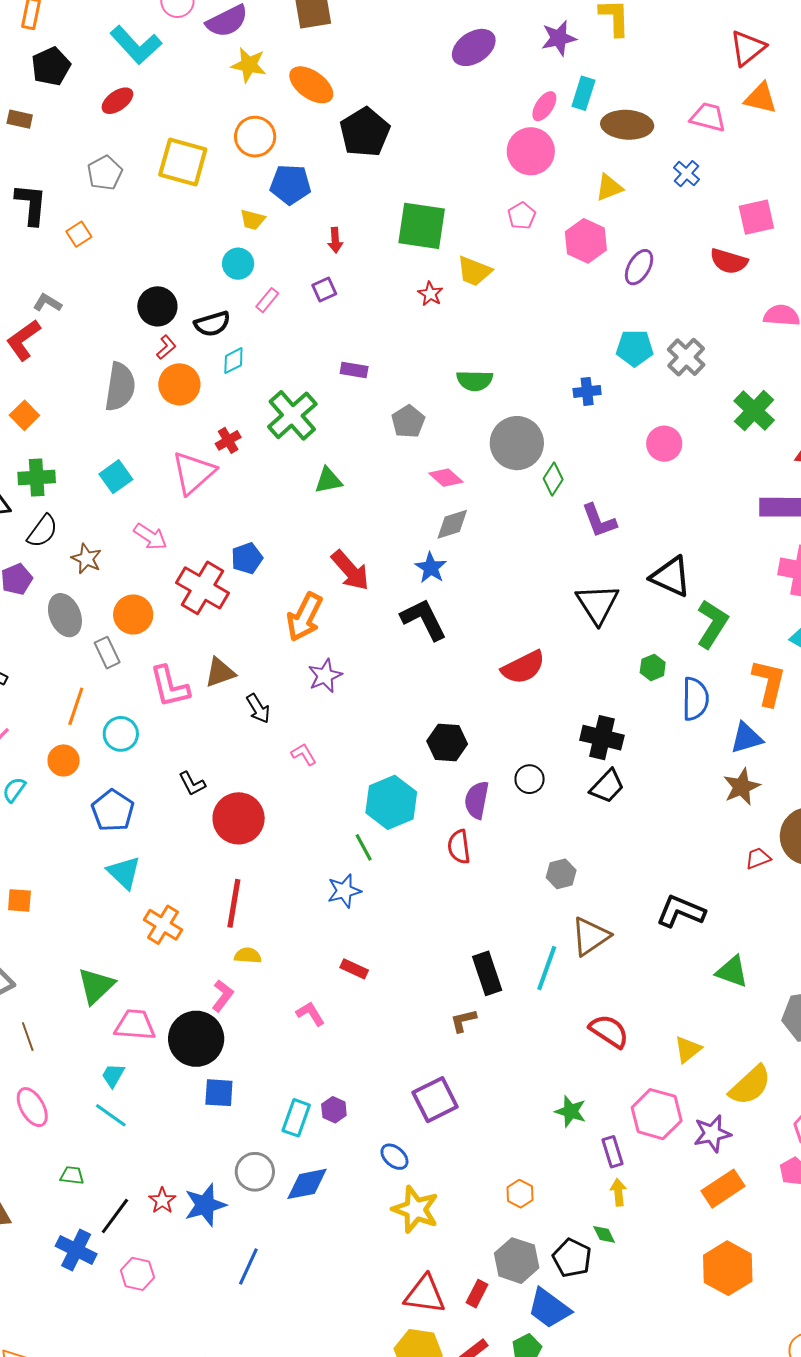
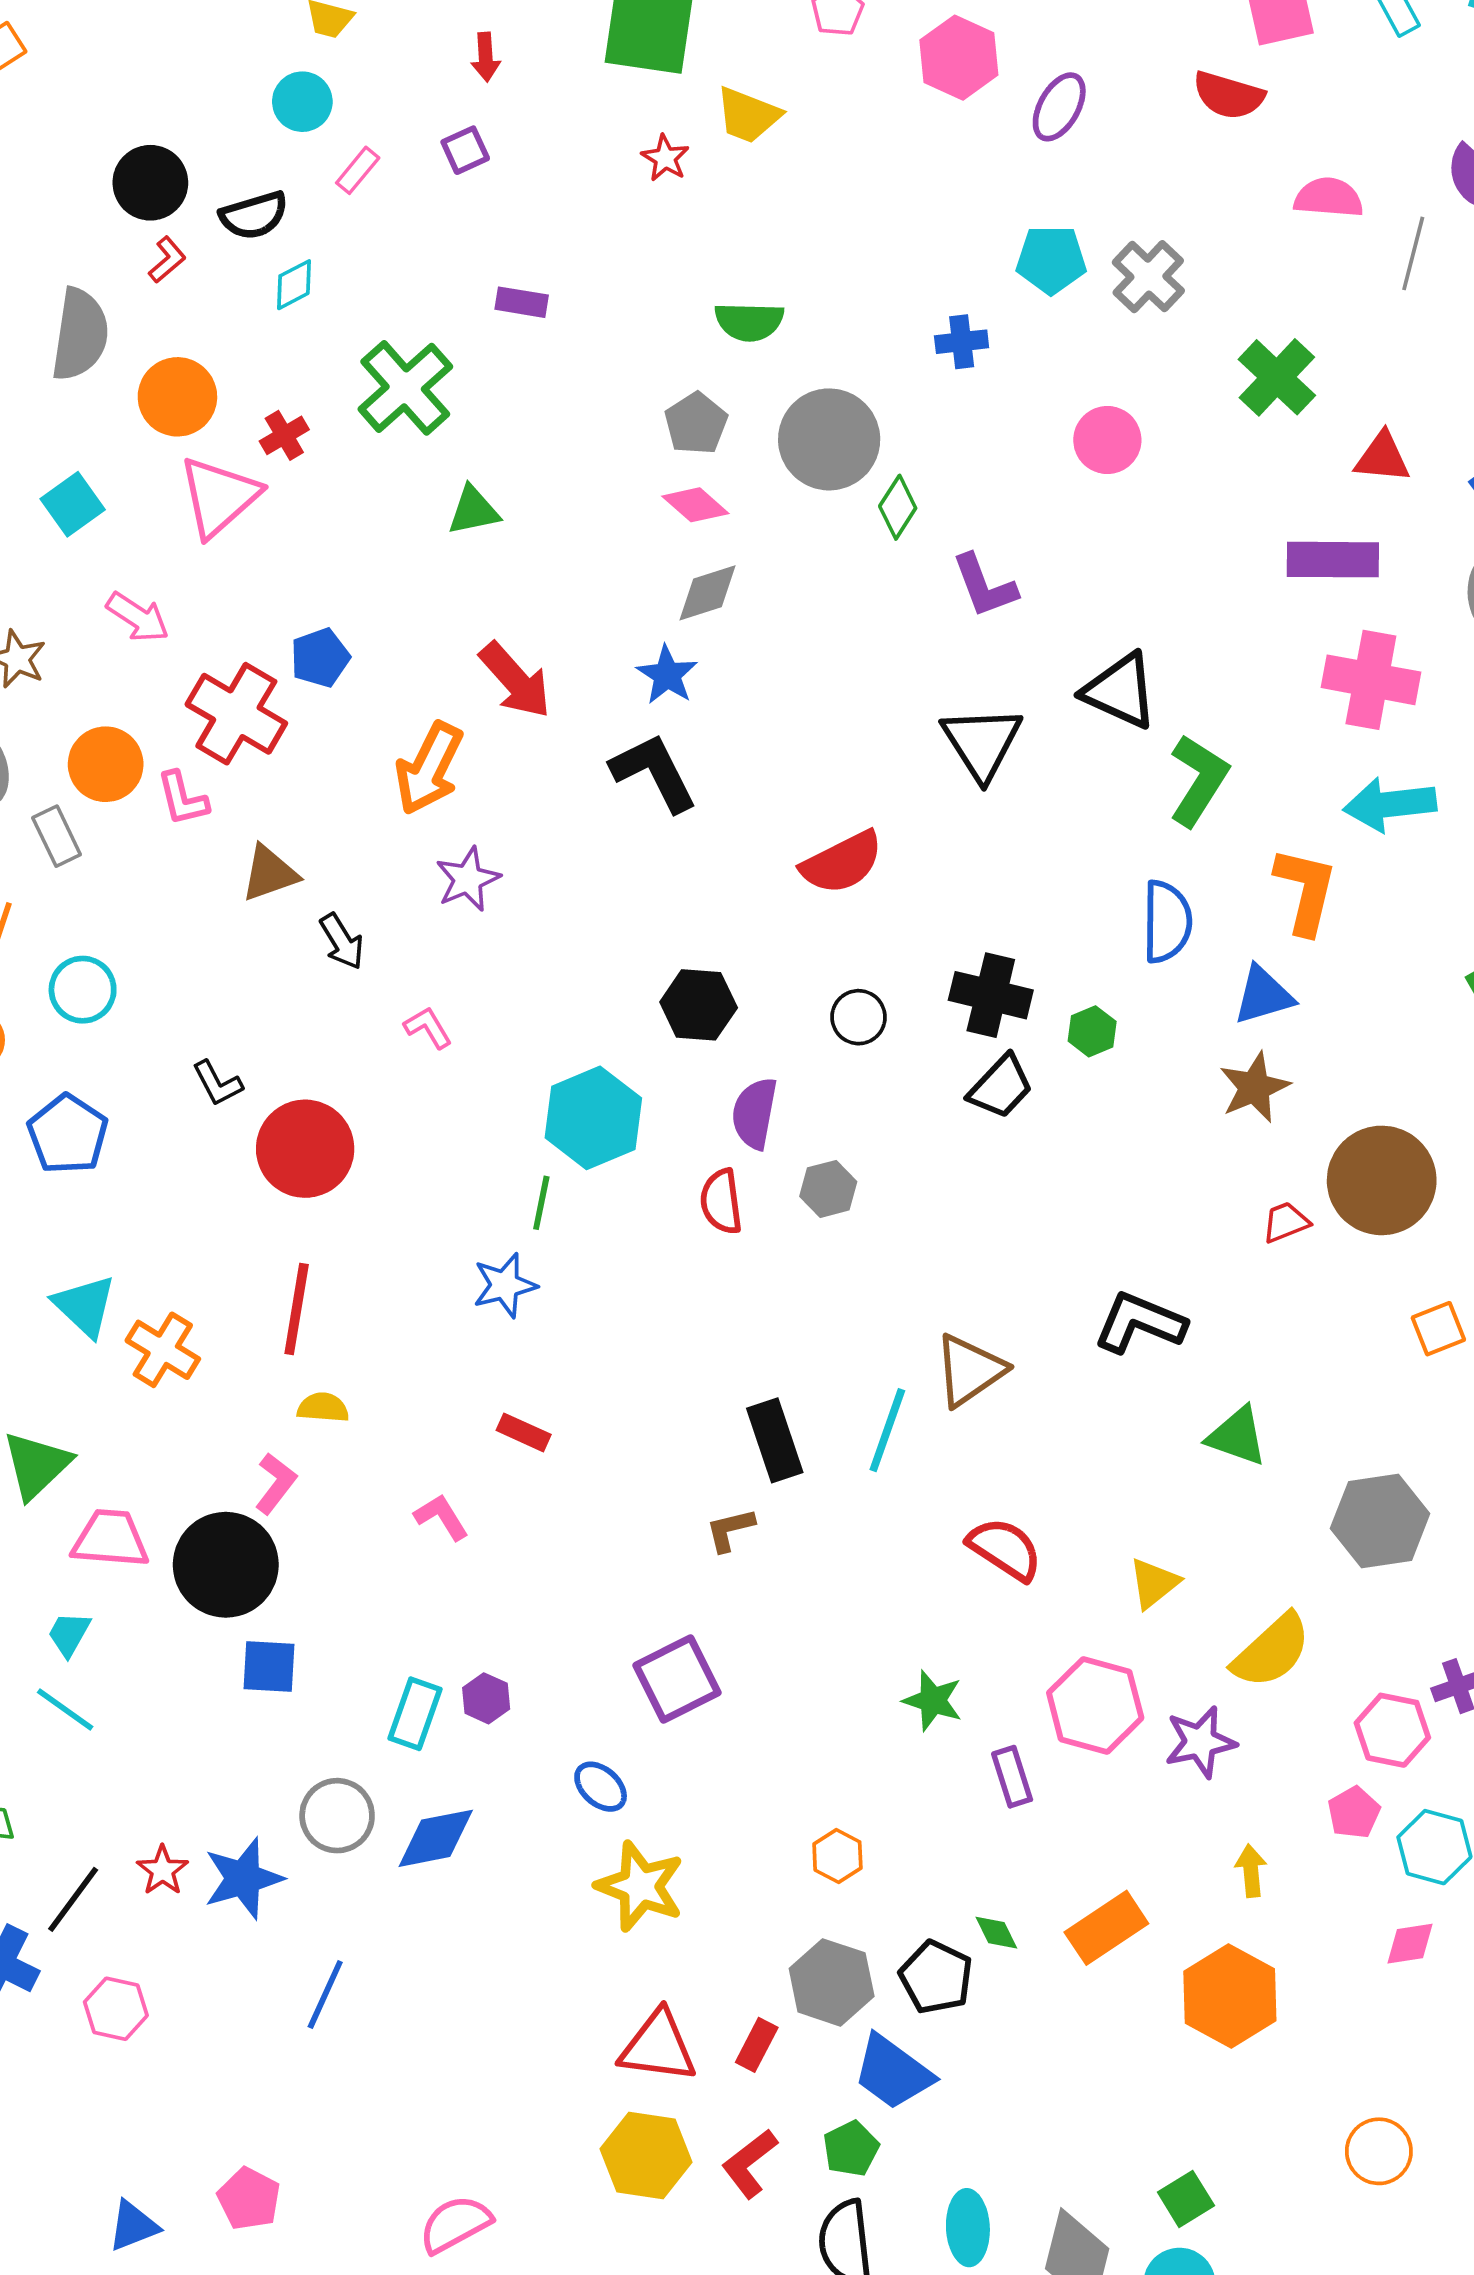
orange circle: (179, 384) -> (177, 397), moved
gray pentagon: (408, 421) -> (696, 423), moved
green hexagon: (653, 667) -> (1092, 1031), moved
pink L-shape: (170, 687) -> (182, 799), moved, size x0.7
black circle: (530, 779) -> (858, 1017), moved
green line: (364, 847) -> (541, 1203), turned 40
cyan triangle: (124, 873) -> (85, 1306), moved
gray hexagon: (561, 874) -> (828, 1189), moved
orange rectangle: (723, 1189) -> (1106, 1928), moved
yellow arrow: (618, 1192) -> (1251, 1871), moved

